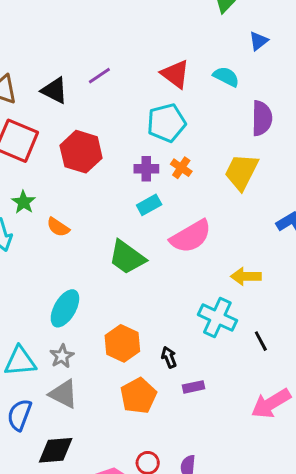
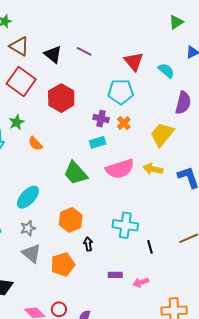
purple line: (99, 76) -> (84, 51), turned 49
yellow arrow: (246, 276) -> (153, 169), moved
cyan cross: (217, 317) -> (125, 225), turned -30
orange hexagon: (122, 343) -> (71, 220), moved
gray star: (62, 356) -> (28, 228), moved
purple rectangle: (193, 387) -> (115, 275), moved
gray triangle: (63, 394) -> (31, 253), moved
pink arrow: (271, 404) -> (141, 282), moved, size x0.6

